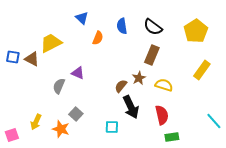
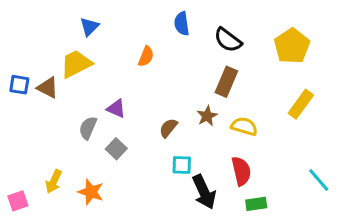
blue triangle: (82, 18) -> (89, 27), moved, turned 32
blue semicircle: (122, 26) -> (182, 24), moved
brown semicircle: (121, 86) -> (168, 128), moved
black arrow: (131, 107) -> (204, 192), moved
gray square: (76, 114) -> (116, 149), moved
cyan square: (112, 127) -> (182, 165), moved

